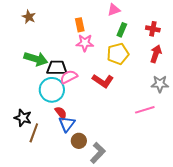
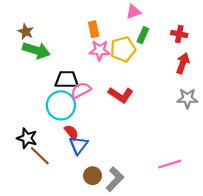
brown star: (29, 17) -> (26, 32), moved
yellow pentagon: (118, 54) -> (123, 49), moved
green arrow: (36, 59) -> (36, 50), moved
pink line: (145, 110) -> (170, 164), moved
brown line: (34, 133) -> (40, 156), turned -66
brown circle: (79, 141) -> (93, 176), moved

